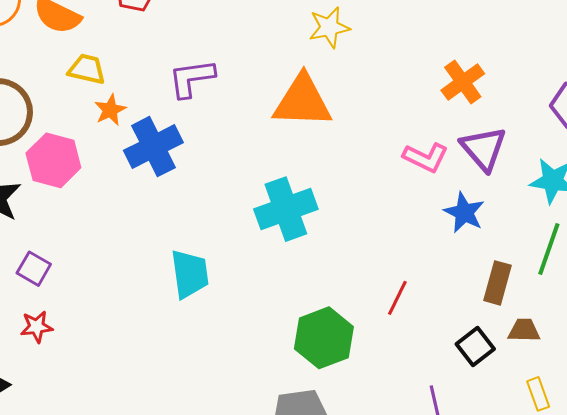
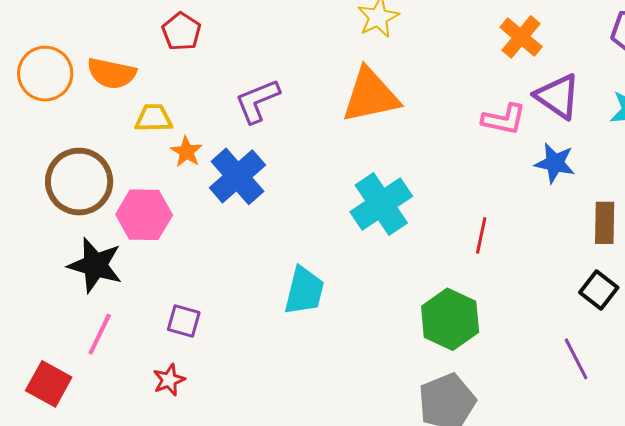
purple square: (34, 269) -> (184, 321), moved
cyan trapezoid: (190, 274) -> (304, 291), turned 36
red line: (397, 298) -> (481, 235), moved

